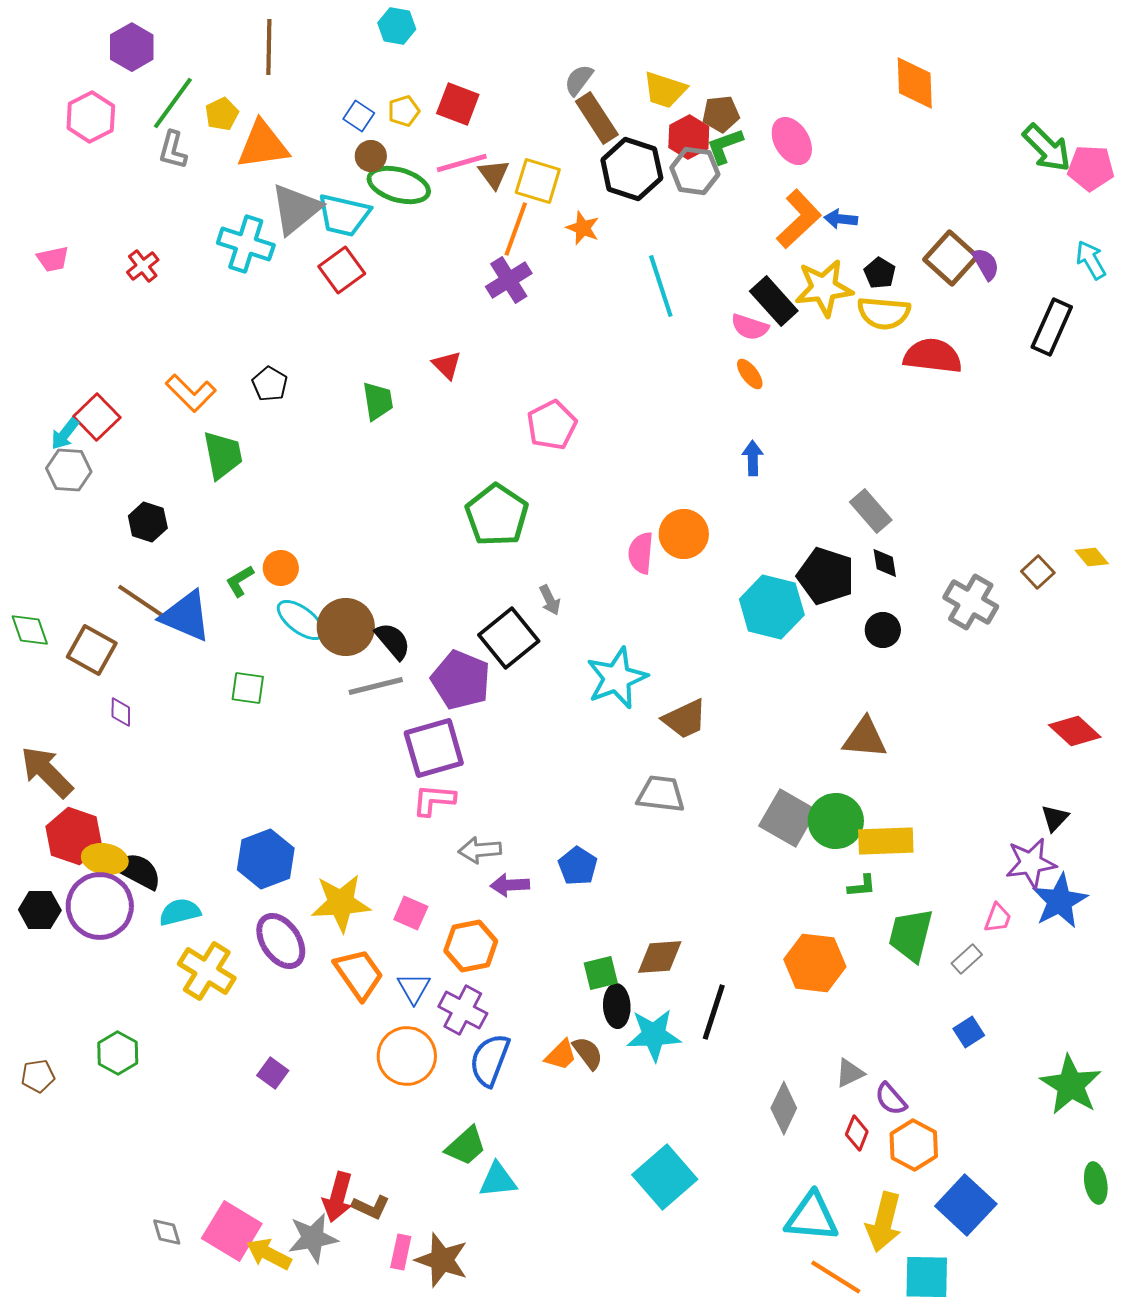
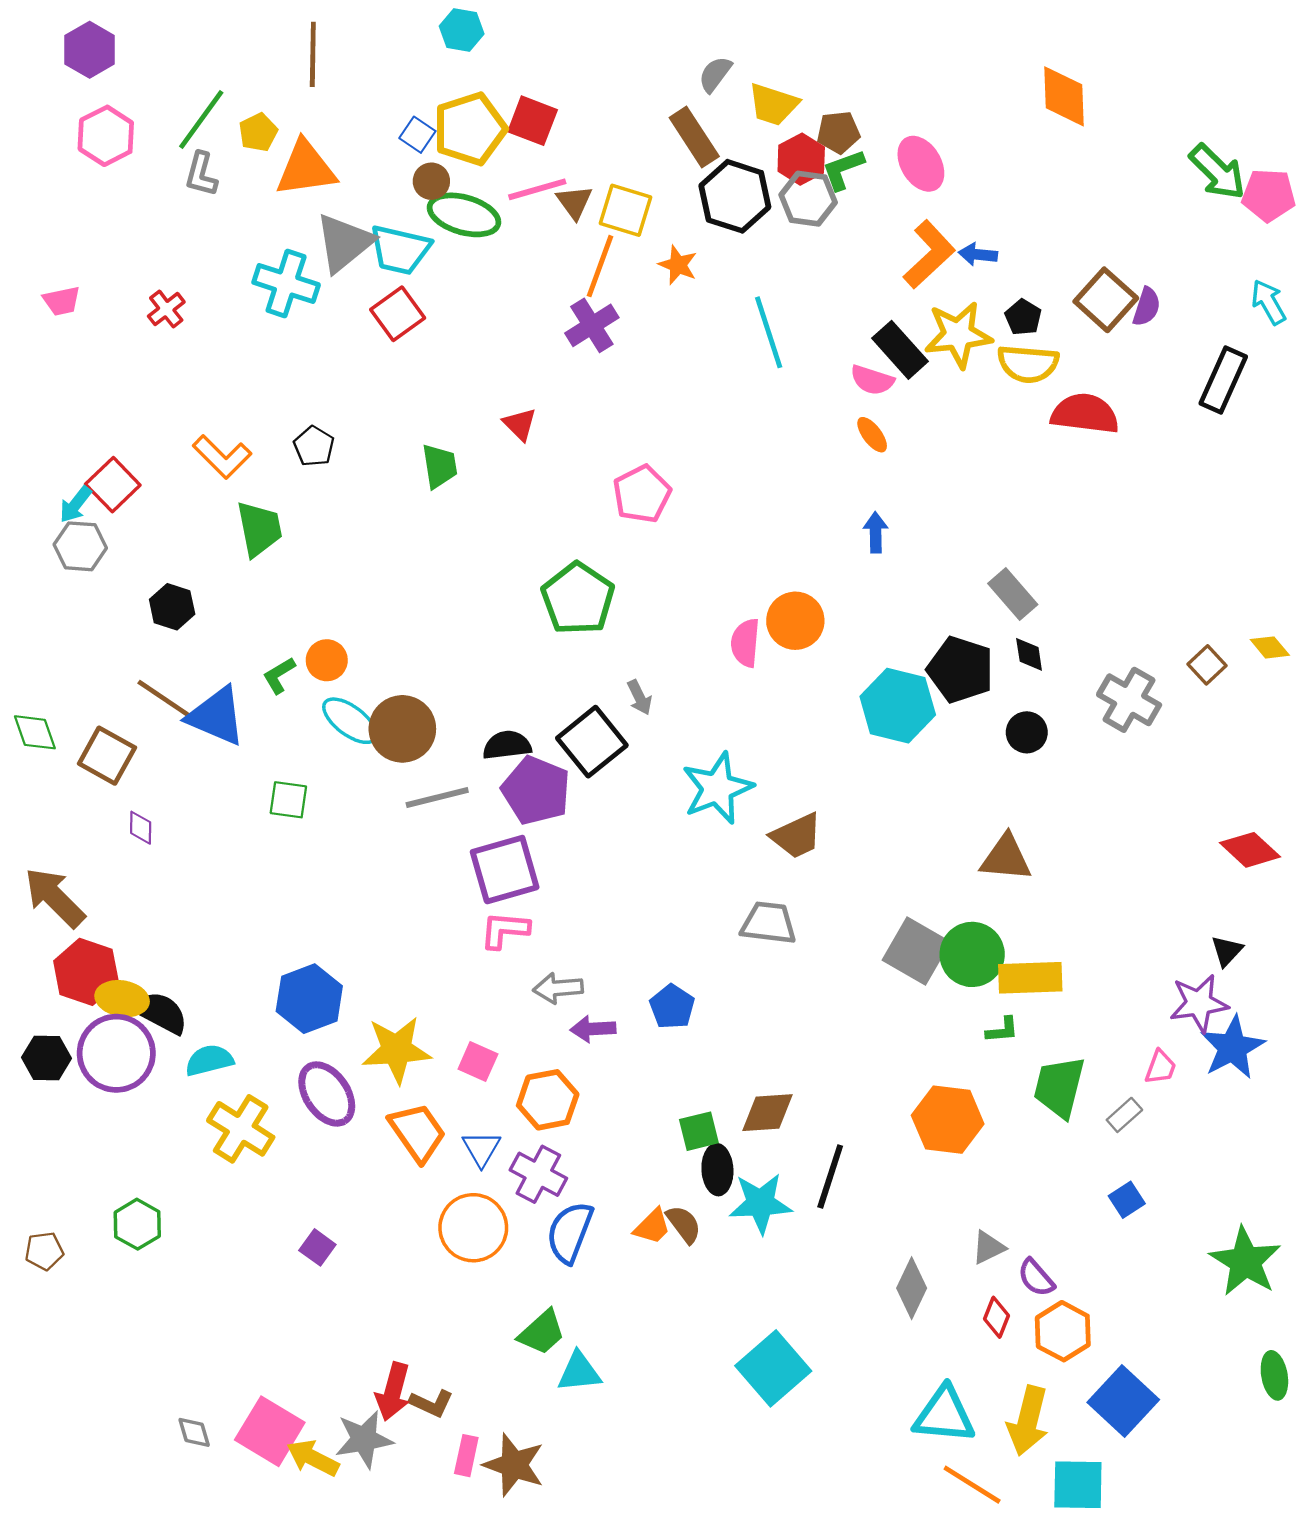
purple hexagon: (132, 47) -> (90, 50), moved
gray semicircle: (579, 80) -> (715, 74), moved
yellow pentagon: (404, 111) -> (470, 129), size x2.0
purple semicircle: (986, 264) -> (1147, 307), turned 48
black semicircle: (393, 641) -> (507, 745), moved, turned -57

